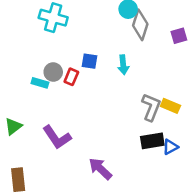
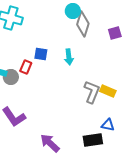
gray circle: (53, 72) -> (11, 77), moved
black rectangle: (152, 141) -> (93, 140), moved
blue triangle: (170, 147) -> (108, 125), turned 40

